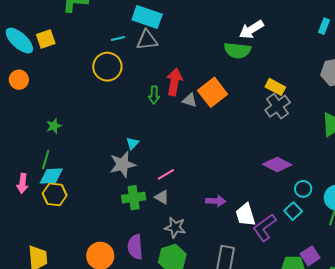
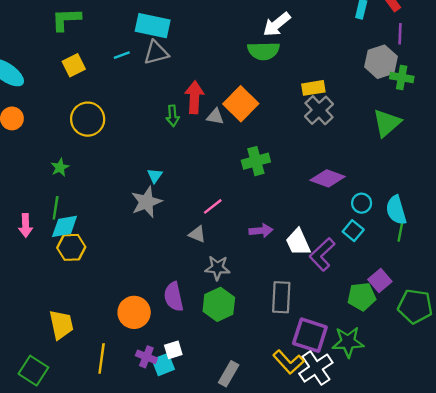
yellow square: (46, 39) -> (74, 65), moved
yellow circle: (107, 67) -> (88, 119), moved
yellow rectangle: (275, 87) -> (313, 88), turned -30
pink line: (166, 174) -> (213, 206), moved
pink arrow: (22, 183) -> (26, 226), moved
green cross: (134, 198) -> (256, 161), moved

